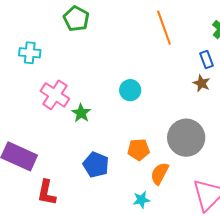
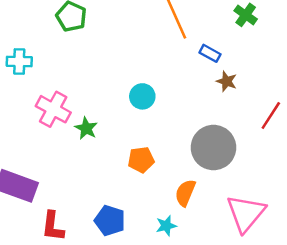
blue rectangle: (207, 59) -> (210, 53), moved, turned -36
orange pentagon: (139, 150) -> (141, 160), moved
blue pentagon: (96, 165) -> (110, 221), moved

